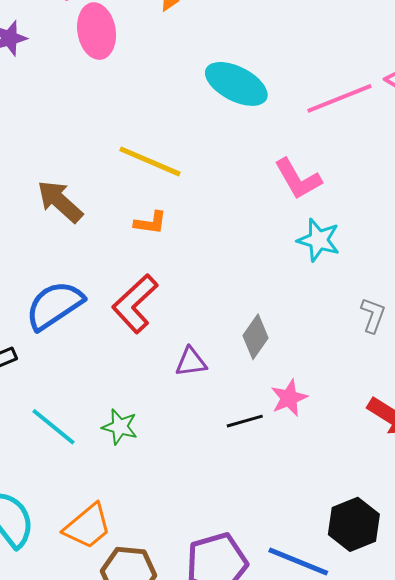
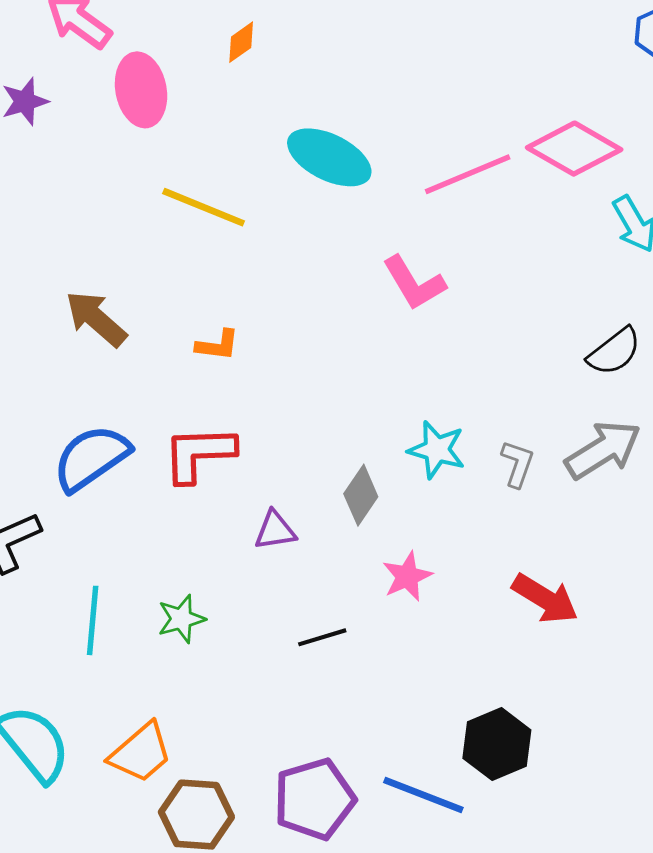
yellow line: (150, 161) -> (204, 207), moved
cyan star: (318, 240) -> (437, 450), moved
red L-shape: (135, 304) -> (199, 454), turned 42
black line: (245, 421) -> (322, 637), moved
cyan line: (53, 427) -> (93, 620), turned 57
green star: (120, 427) -> (181, 619), turned -30

